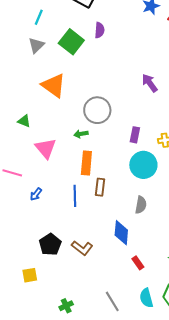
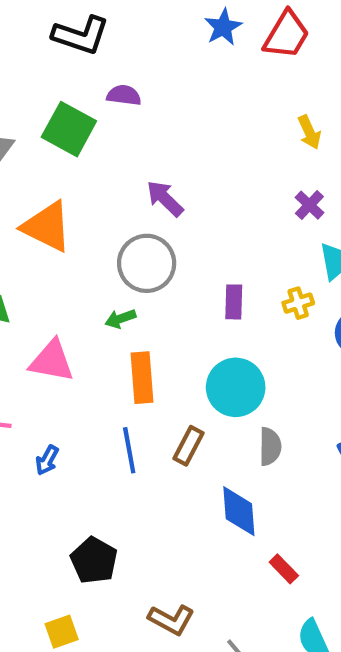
purple semicircle: (100, 30) -> (124, 95), turned -77
purple arrow: (150, 83) -> (165, 199), moved
pink triangle: (46, 148) -> (52, 361), turned -30
cyan circle: (143, 165) -> (236, 387), moved
brown rectangle: (100, 187) -> (189, 446), moved, turned 30
brown L-shape: (82, 248) -> (171, 620), moved

